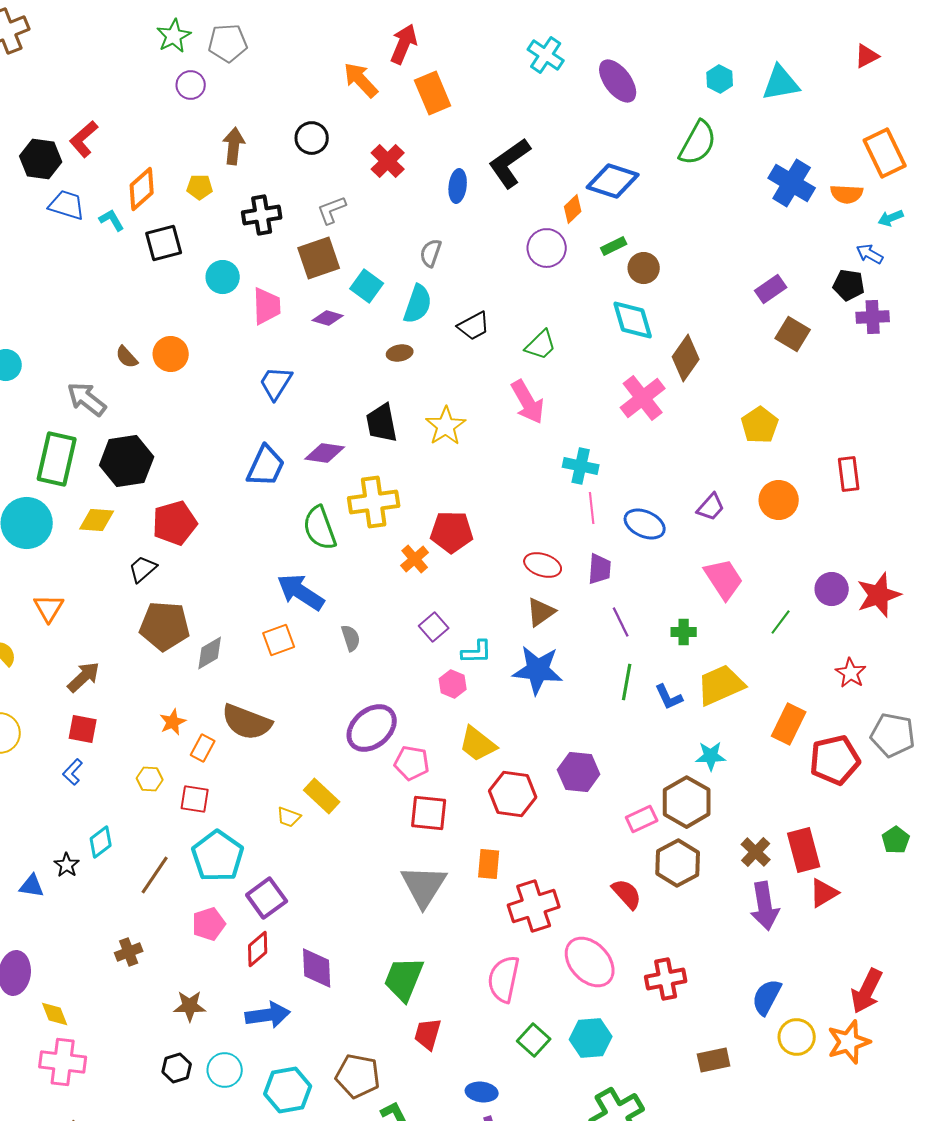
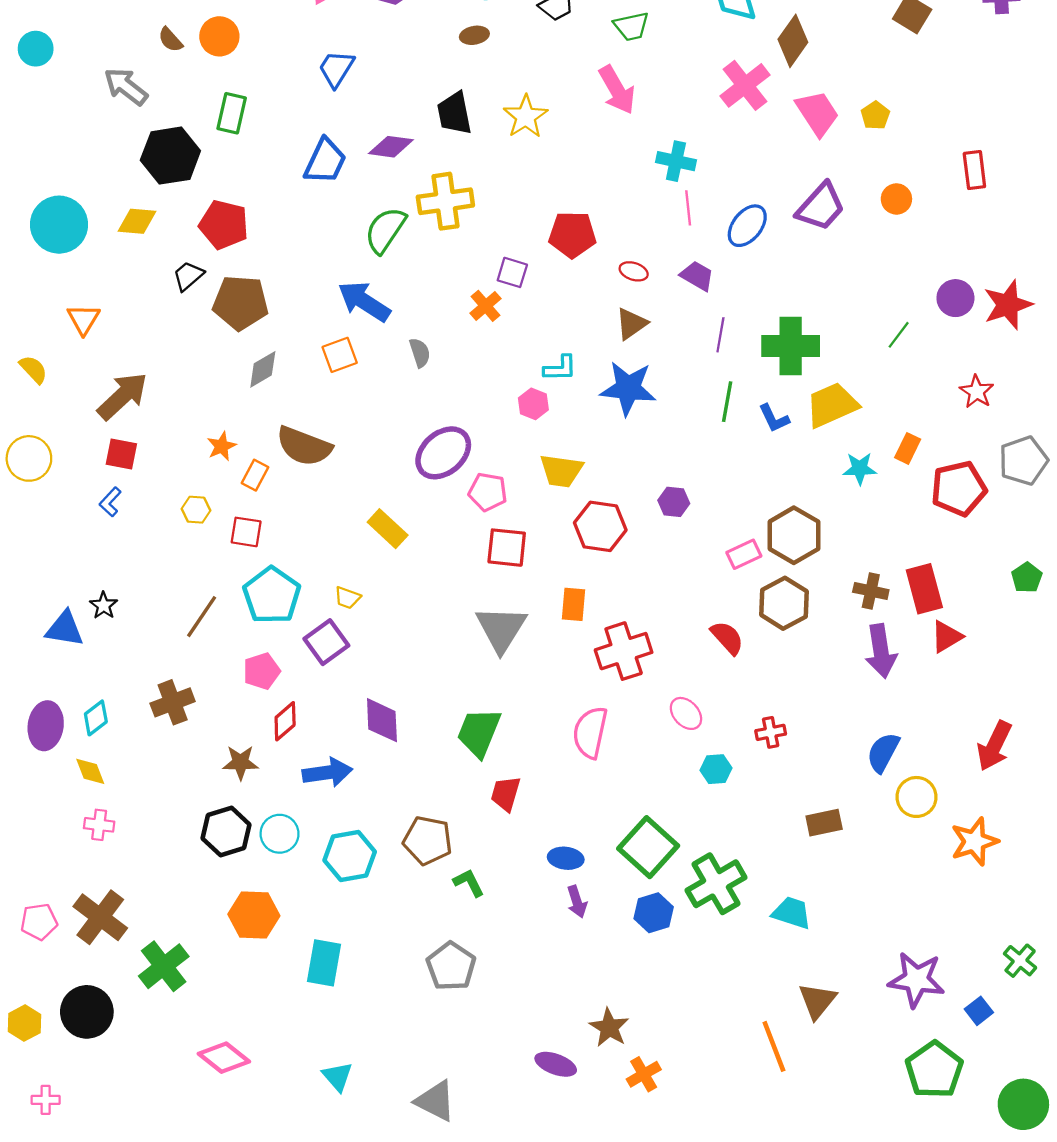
green trapezoid: (541, 345) -> (631, 26), turned 32
yellow pentagon: (760, 425) -> (875, 115), size x0.7
green rectangle: (57, 459) -> (232, 113), moved, size x0.7
orange circle: (779, 500) -> (896, 199), size x0.7
purple trapezoid: (711, 507) -> (821, 207), size x1.6
red pentagon: (175, 523) -> (224, 225), turned 30
blue ellipse: (645, 524) -> (747, 226), turned -75
green semicircle: (320, 528) -> (385, 230), turned 54
red pentagon: (452, 532) -> (572, 235), moved
orange cross: (415, 559) -> (486, 306), moved
red ellipse: (543, 565) -> (634, 271), size x0.7
purple trapezoid: (600, 569) -> (697, 276), turned -64
pink trapezoid: (724, 579) -> (817, 113), moved
purple line: (621, 622) -> (720, 335), turned 36
brown pentagon: (165, 626) -> (241, 303), moved
purple square: (434, 627) -> (512, 272), moved, turned -32
green cross: (684, 632) -> (791, 346), size x2.0
brown arrow: (84, 677) -> (122, 396), size x1.4
orange rectangle: (789, 724) -> (908, 448), size x0.7
gray pentagon: (893, 735) -> (1023, 461), turned -30
yellow trapezoid: (478, 744) -> (561, 471), turned -30
cyan star: (711, 756) -> (860, 468), moved
purple hexagon: (579, 772) -> (674, 502), size x0.7
yellow trapezoid: (289, 817) -> (347, 598), moved
cyan diamond: (101, 842) -> (96, 718), moved
brown cross: (756, 852) -> (871, 591), turned -32
blue triangle: (32, 886) -> (65, 629), size x1.4
red diamond: (258, 949) -> (285, 721), moved
brown cross: (129, 952) -> (173, 702), size x1.4
pink ellipse: (590, 962) -> (686, 713), size x0.6
red cross: (666, 979) -> (771, 732), size x0.7
cyan hexagon: (591, 1038) -> (716, 769), moved, size x0.7
green square: (534, 1040) -> (648, 847), moved, size x1.6
orange star: (849, 1042) -> (974, 842), moved
pink cross: (63, 1062) -> (99, 825), size x0.6
black hexagon: (177, 1068) -> (226, 832), size x1.5

